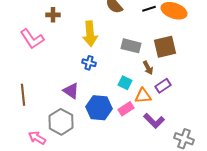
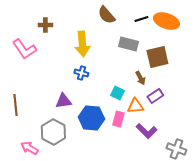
gray rectangle: (131, 46) -> (128, 44), moved
purple triangle: (71, 91) -> (63, 101), turned -42
pink rectangle: (126, 109) -> (118, 119), turned -42

